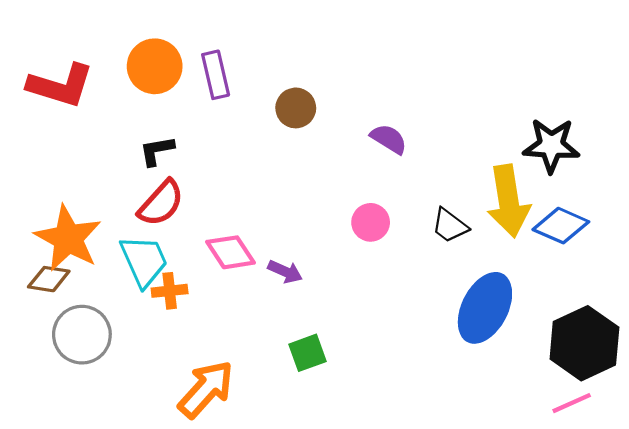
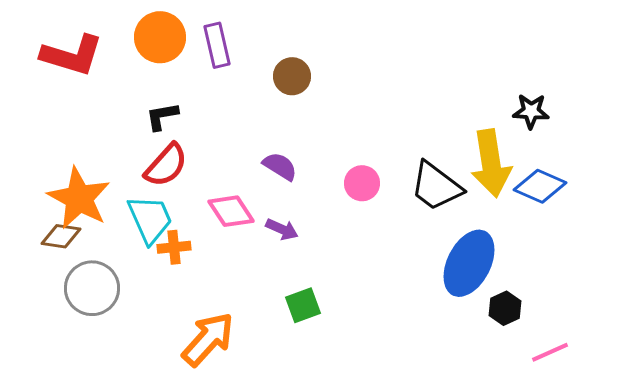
purple semicircle: (389, 139) -> (280, 166), moved
black star: (551, 145) -> (531, 111), size x0.7
black trapezoid: (450, 226) -> (436, 186), size x1.5
black hexagon: (584, 343) -> (505, 308), moved, size x0.5

